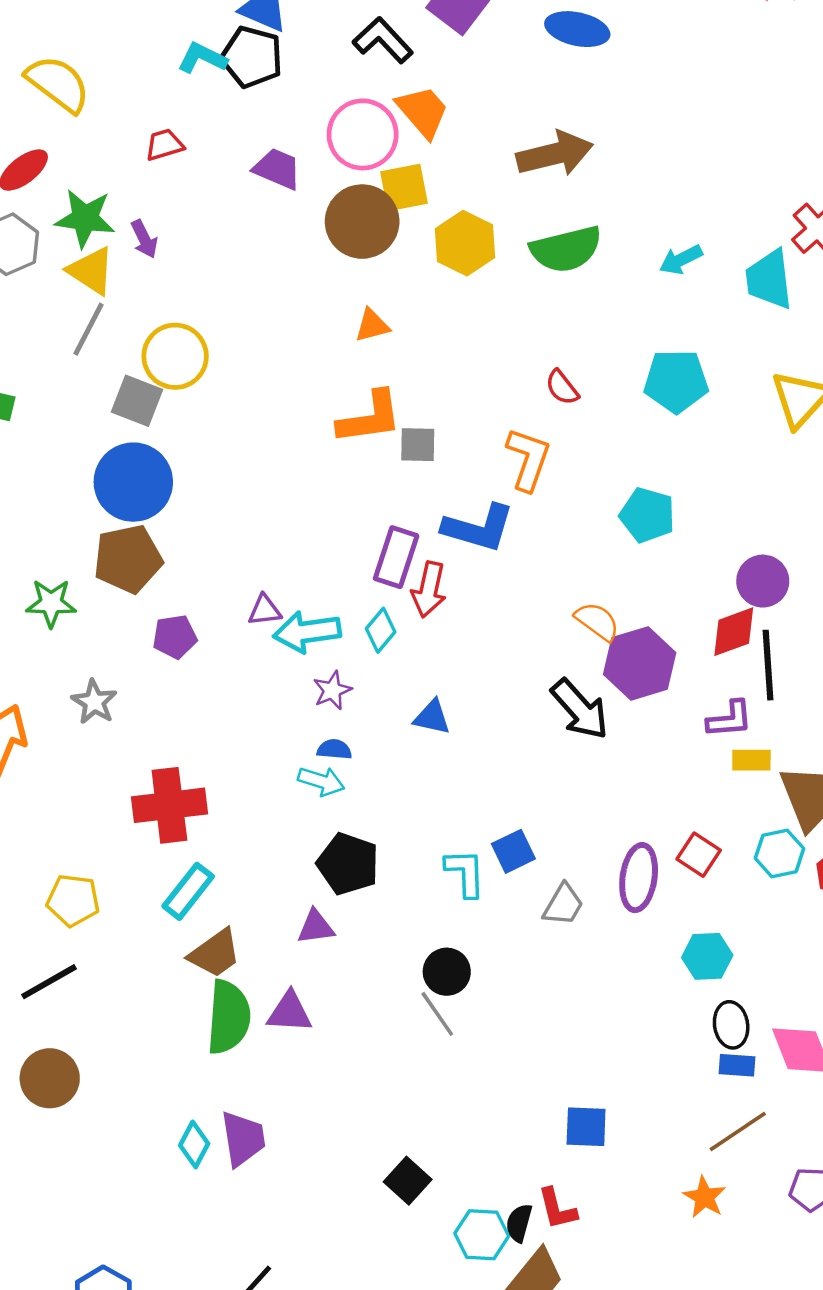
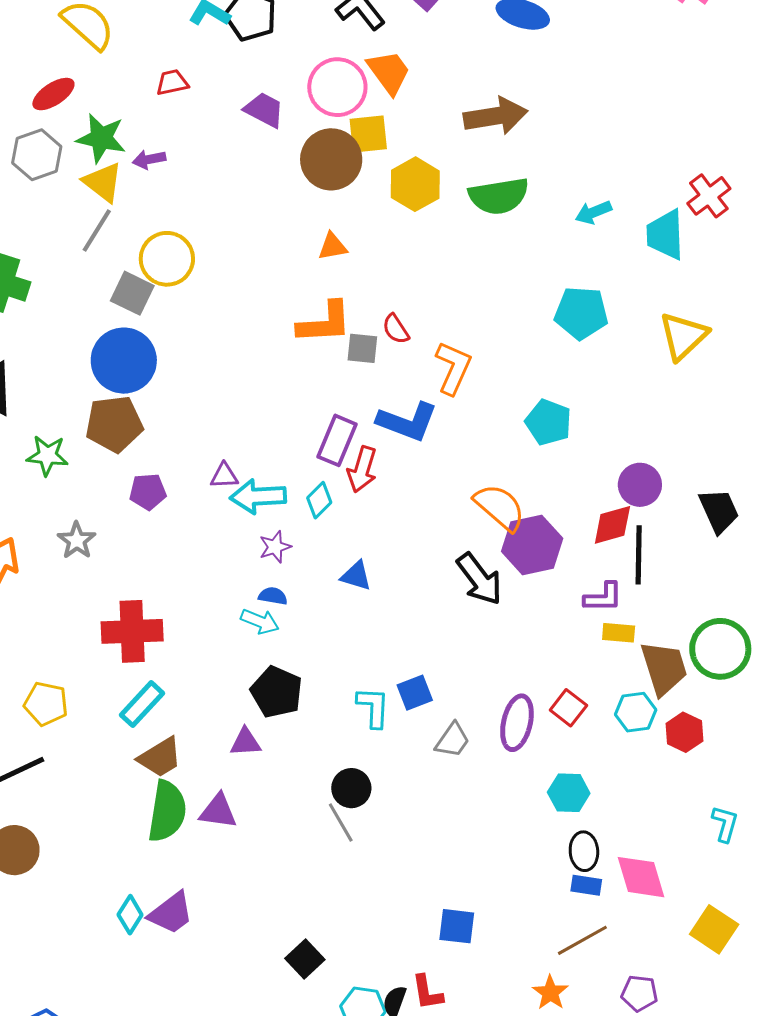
purple arrow: (144, 239) -> (149, 159), turned 100
red semicircle: (562, 387) -> (396, 329), moved
orange semicircle: (597, 621) -> (500, 507), size x1.4
purple trapezoid: (243, 1139) -> (171, 913), turned 57

